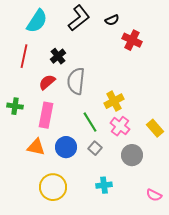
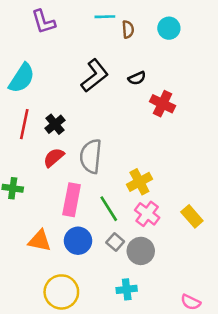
cyan semicircle: (37, 21) -> (22, 78), moved
black cross: (58, 56) -> (55, 124), moved
pink rectangle: (46, 115) -> (72, 200), moved
gray circle: (132, 155) -> (141, 251), moved

